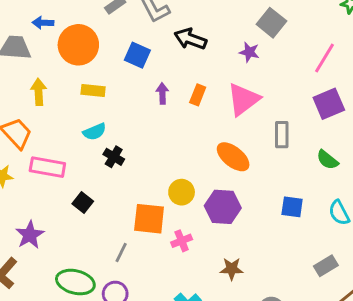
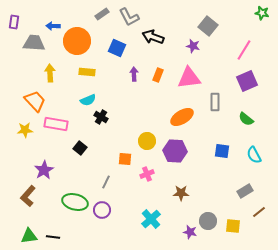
pink triangle: (243, 99) -> (189, 78), turned 30
orange ellipse: (233, 157) -> (182, 117), turned -70
orange square: (149, 219) -> (125, 159), size x0.6

